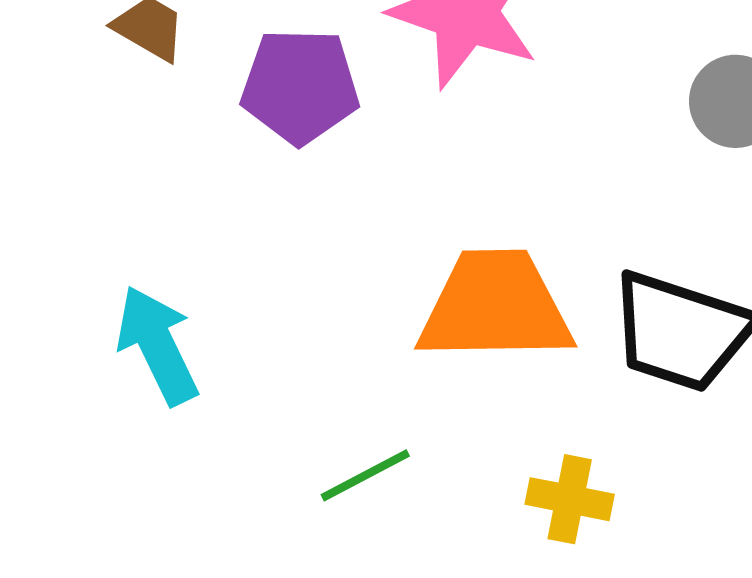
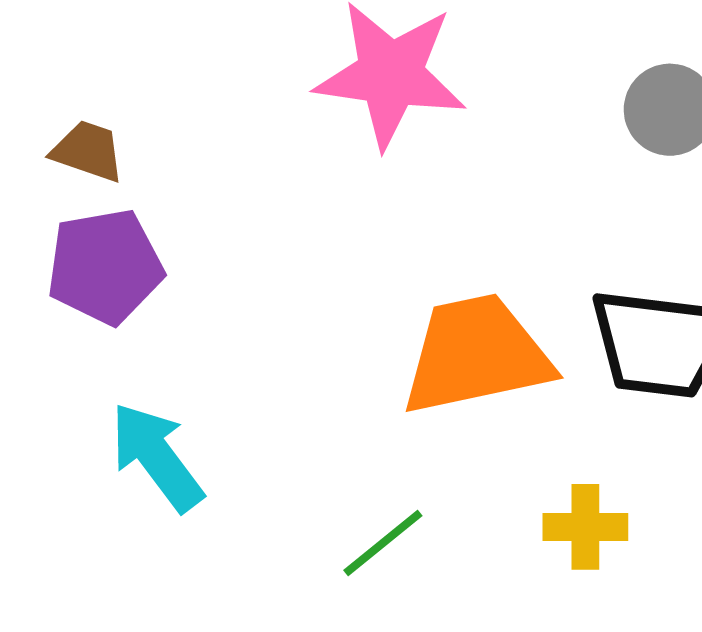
purple pentagon: (300, 86) -> (105, 266), moved

